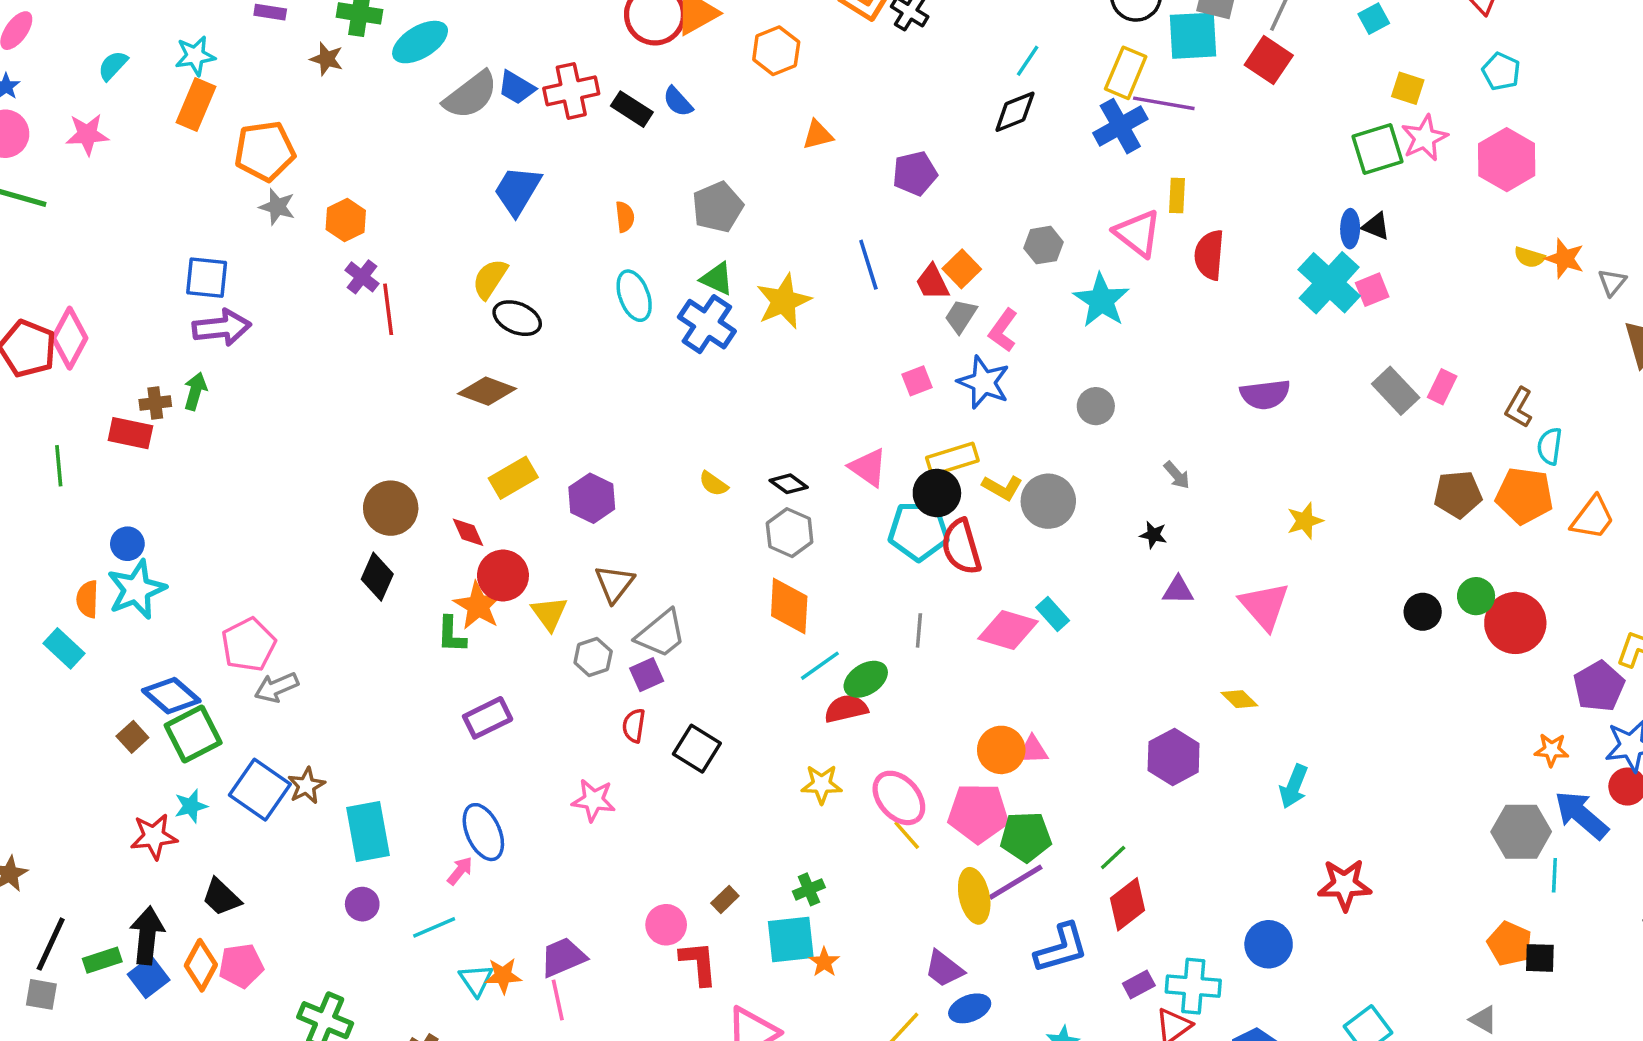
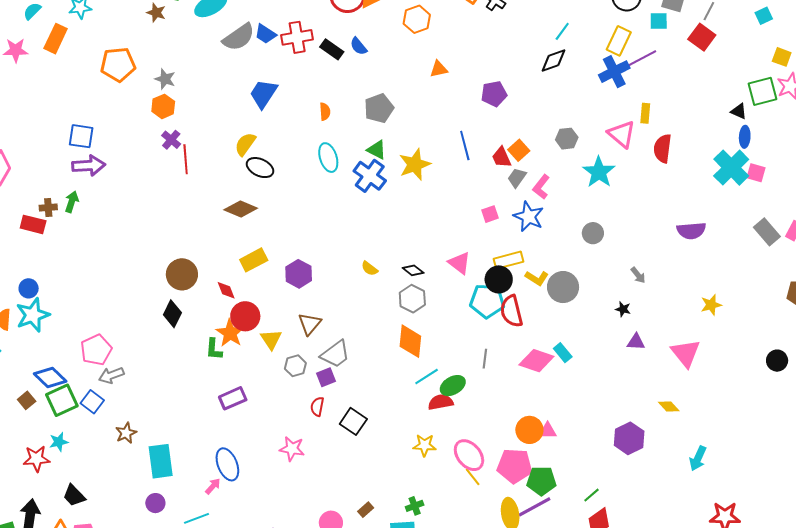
cyan square: (1193, 36) -> (659, 21), size x0.6
purple line: (1164, 103) -> (640, 59), turned -40
orange rectangle: (196, 105) -> (56, 39), moved
gray star: (277, 207) -> (165, 79), moved
black triangle: (1376, 226) -> (739, 111), moved
pink square: (1372, 290) -> (756, 173), turned 36
blue square: (260, 790) -> (92, 402), moved, size x0.7

